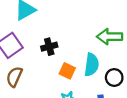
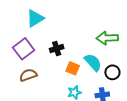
cyan semicircle: (92, 65) -> (93, 62), turned -48
brown semicircle: (14, 77) -> (28, 75), turned 48

